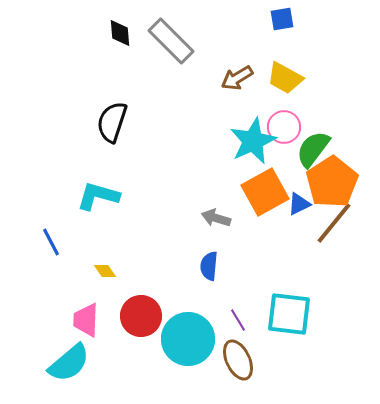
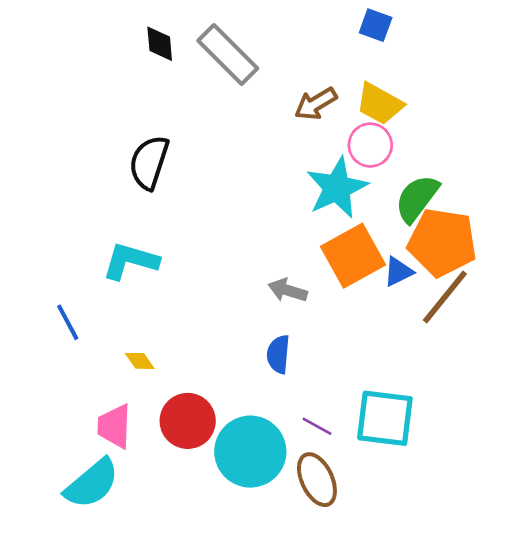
blue square: (282, 19) -> (376, 25), turned 30
pink circle: (284, 127) -> (370, 145), moved
orange pentagon: (332, 182) -> (442, 242), turned -30
purple line: (238, 320) -> (317, 426), turned -30

